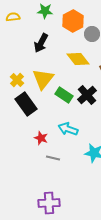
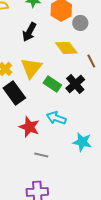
red star: (41, 138) -> (29, 127), size x1.5
gray line: (53, 158) -> (41, 155), moved

